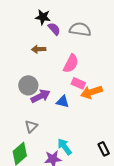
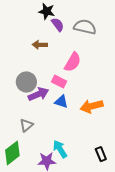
pink rectangle: (78, 83) -> (59, 81), moved
orange arrow: (91, 92) -> (92, 106), moved

